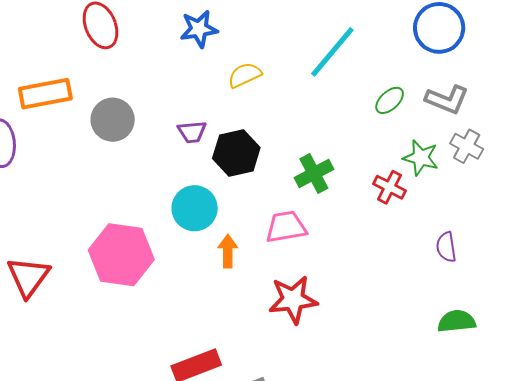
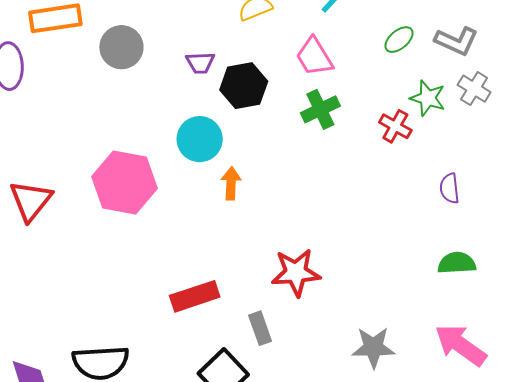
pink trapezoid: (286, 227) -> (314, 57), moved, turned -114
red star: (293, 300) -> (296, 272), moved

